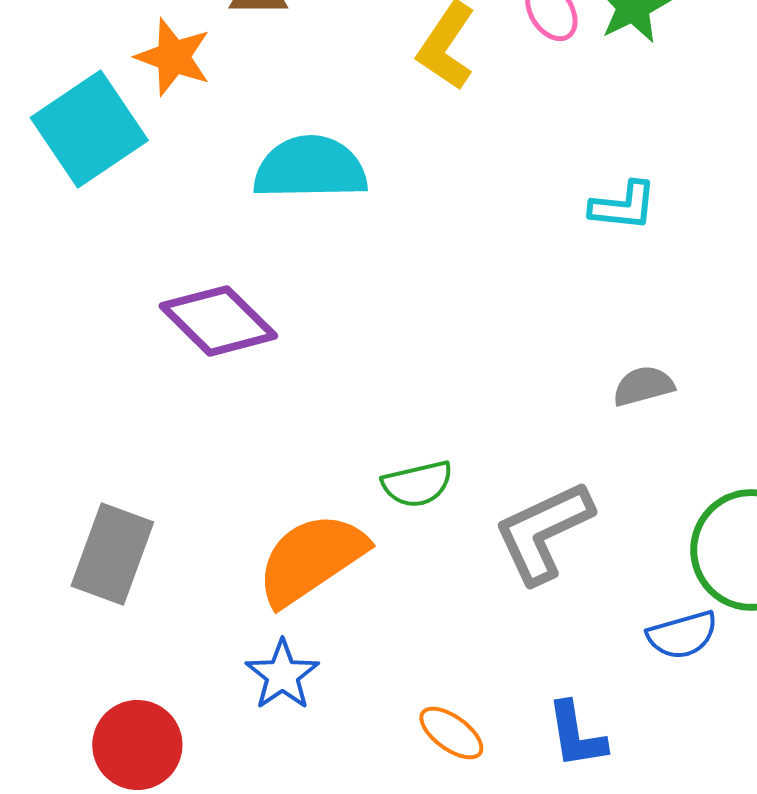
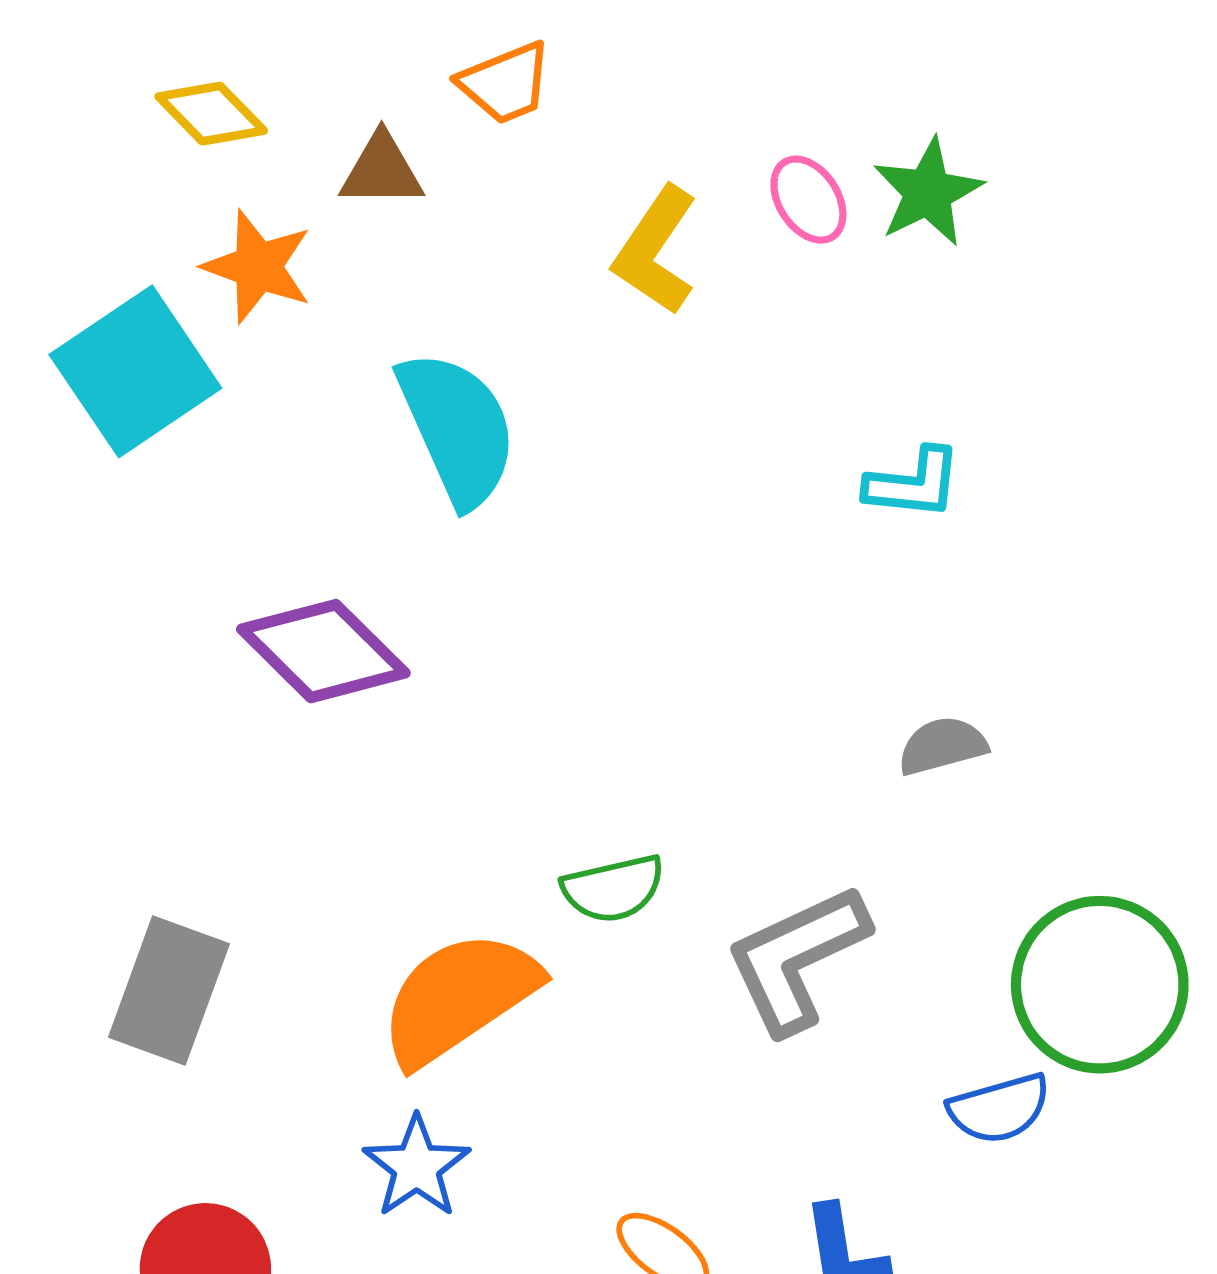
cyan semicircle: (310, 168) -> (457, 428), turned 67

